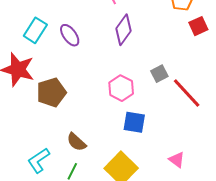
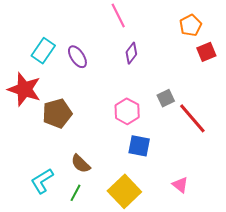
purple diamond: (123, 30) -> (131, 53), size x0.7

